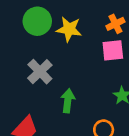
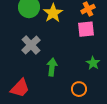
yellow star: (69, 29) -> (53, 13), turned 30

